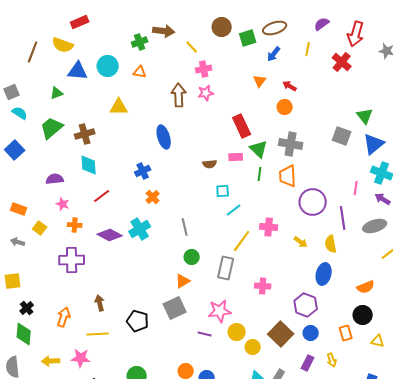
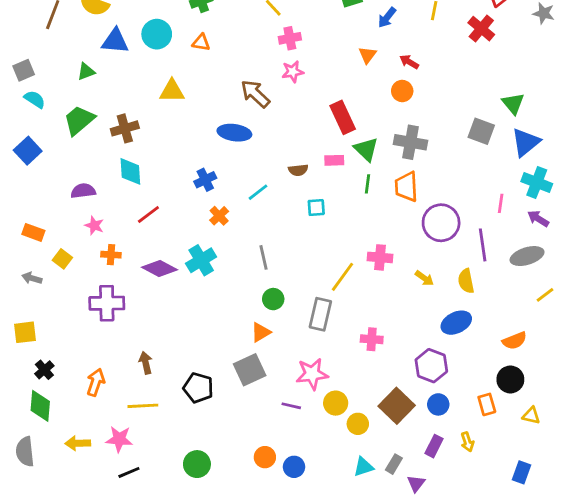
brown arrow: (179, 95) -> (255, 94), moved, turned -45
blue ellipse: (164, 137) -> (234, 133), turned -65
cyan line: (234, 210) -> (258, 192), moved
blue ellipse: (324, 274) -> (456, 323), turned 50

